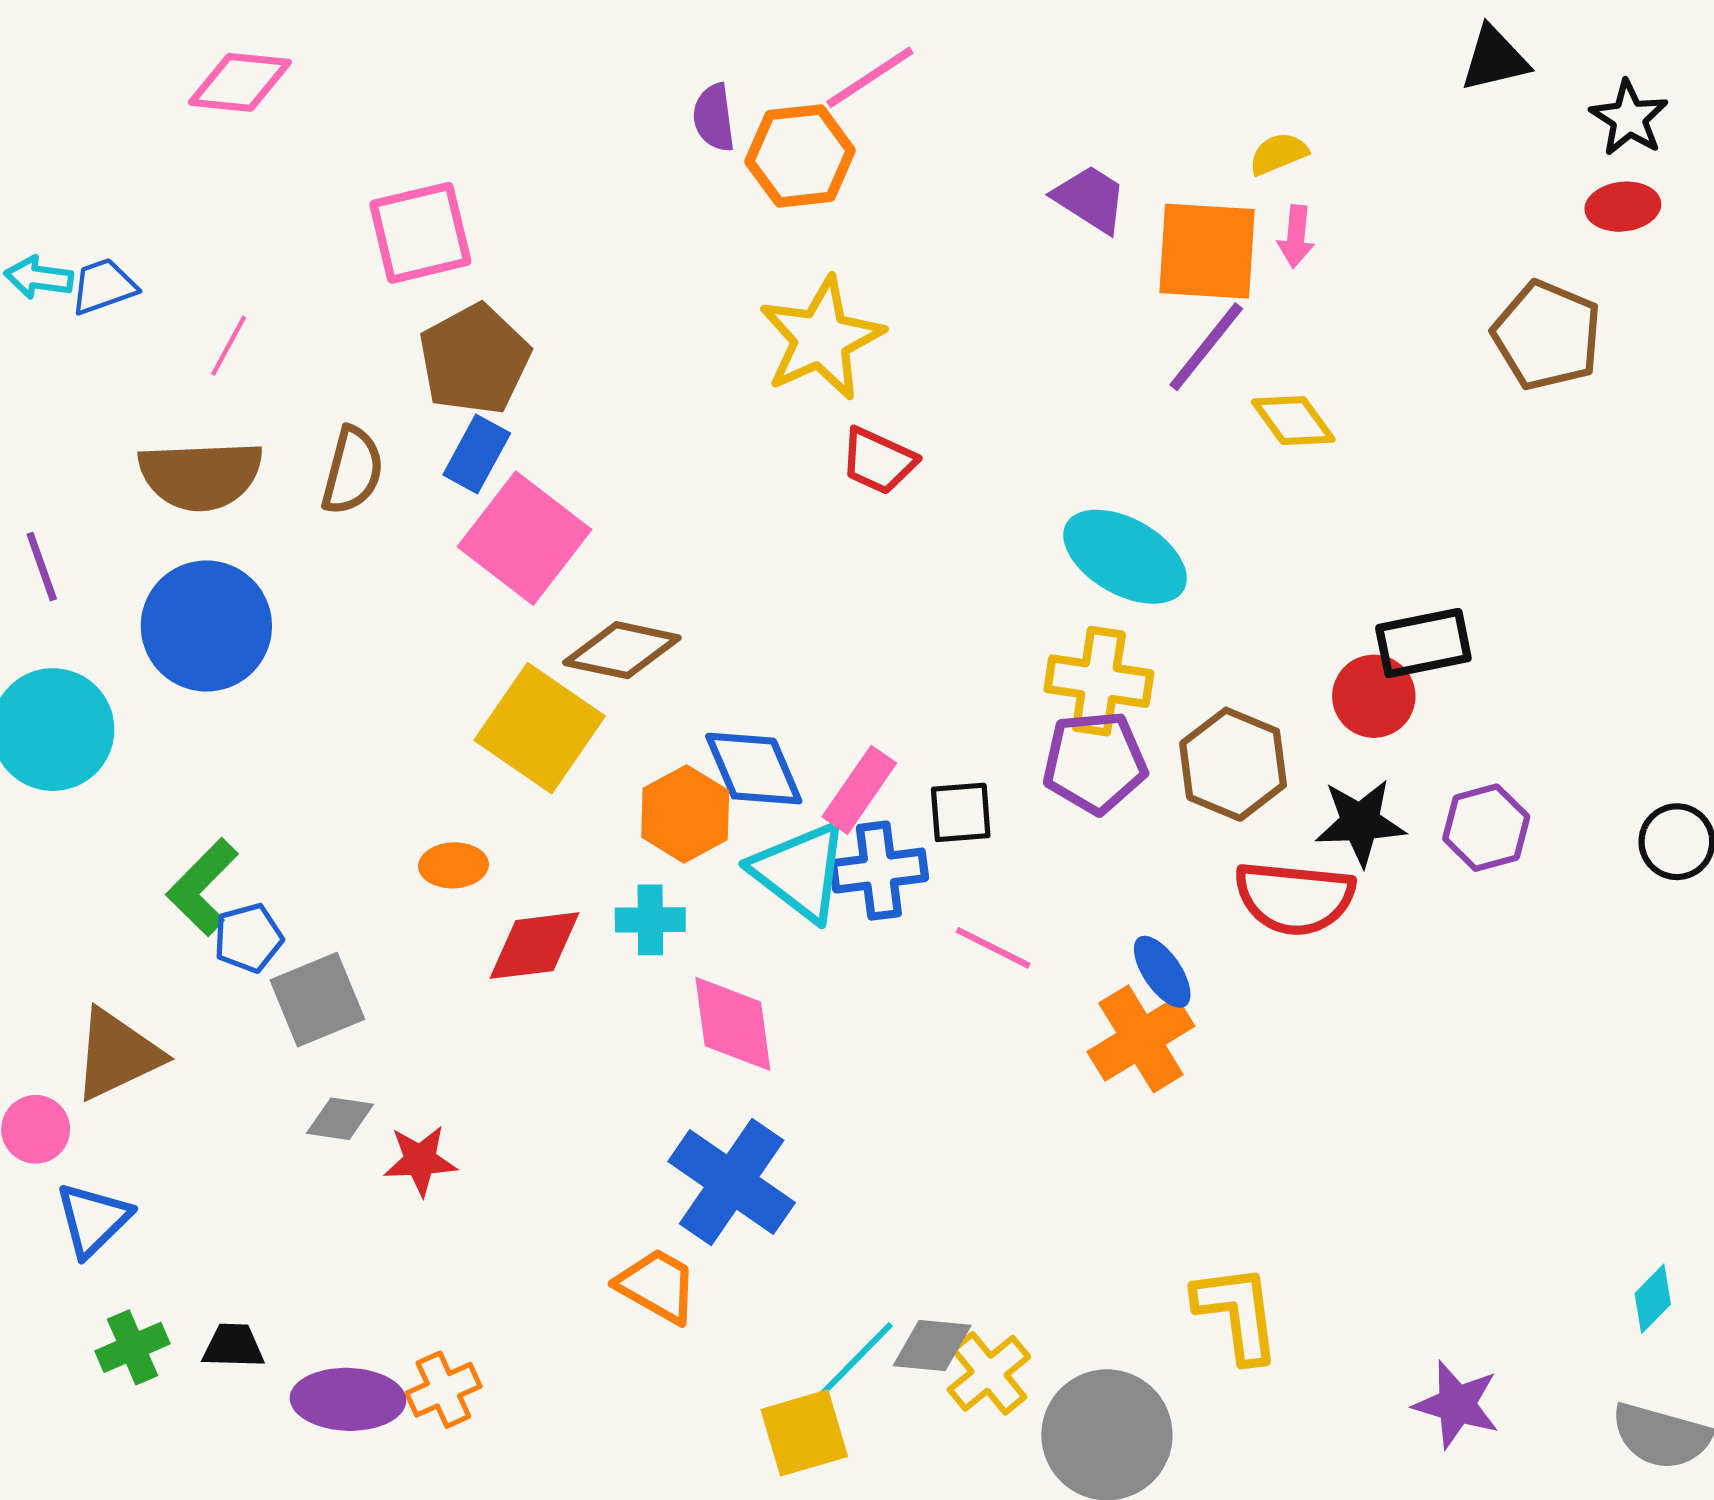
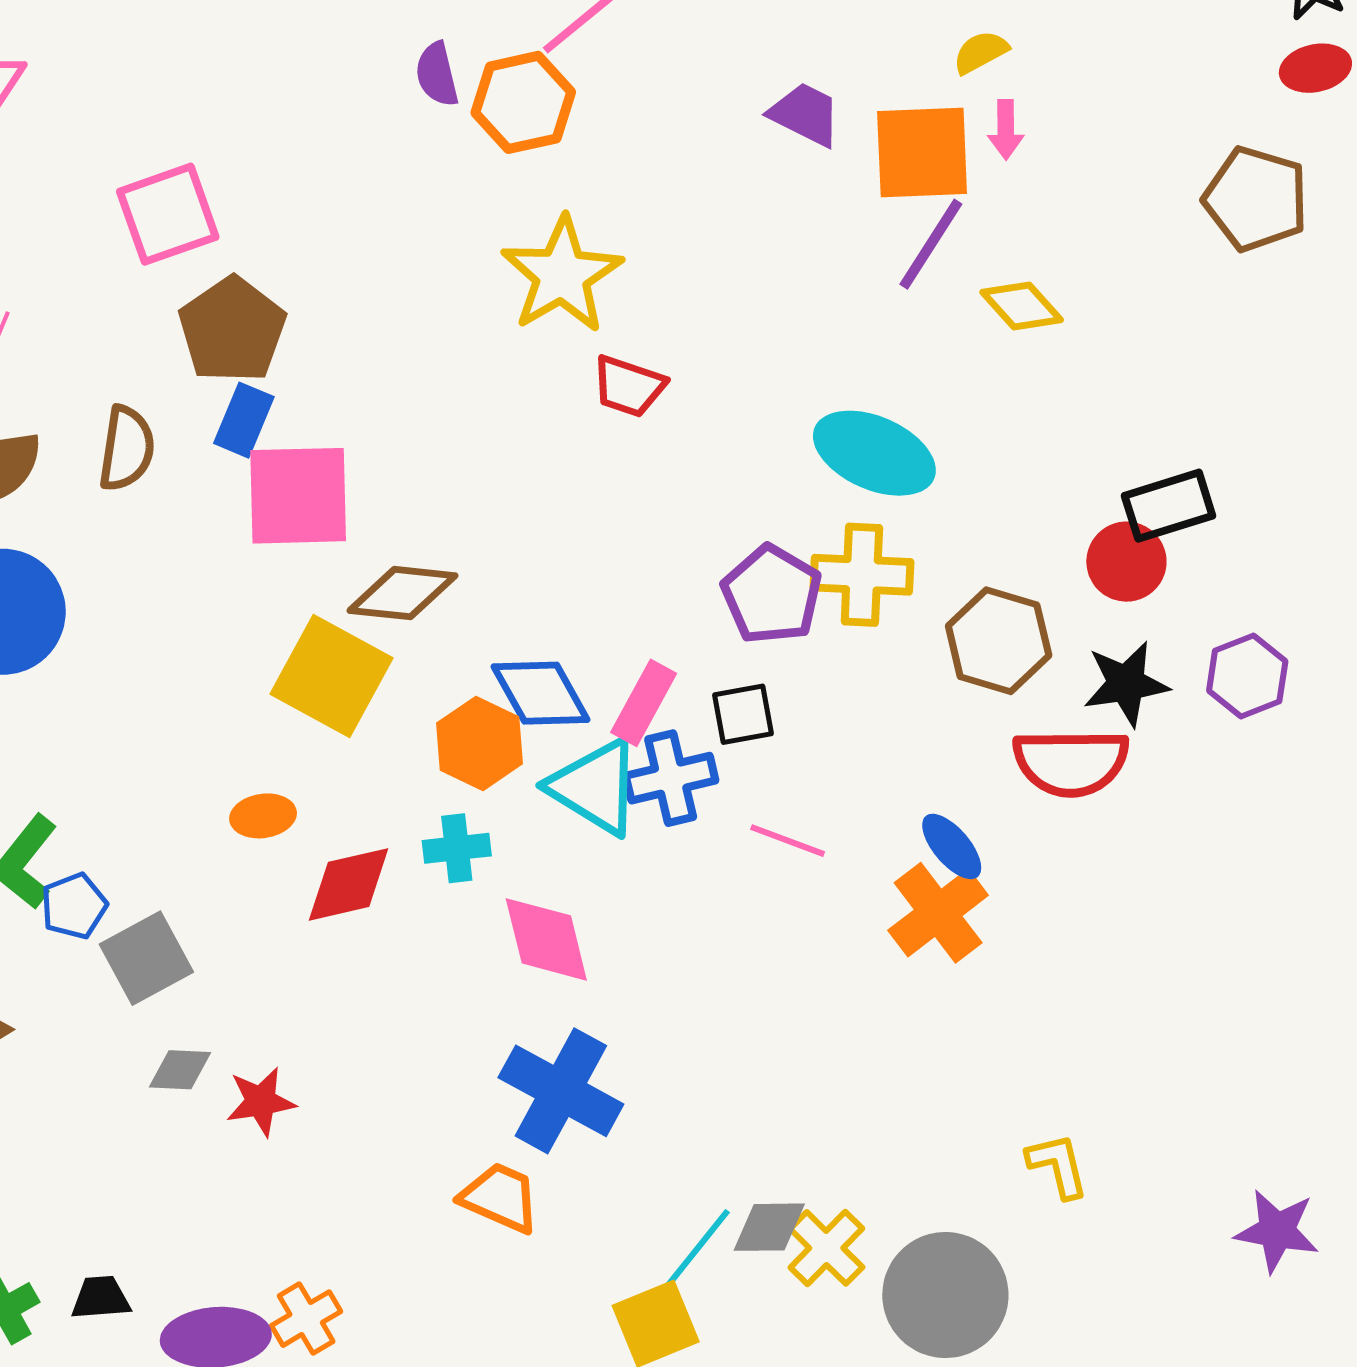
pink square: (525, 538) -> (298, 496), turned -33
purple pentagon: (1095, 762) -> (772, 595), moved, turned -30
yellow L-shape: (1237, 1313) -> (1058, 1165), size x0.7

